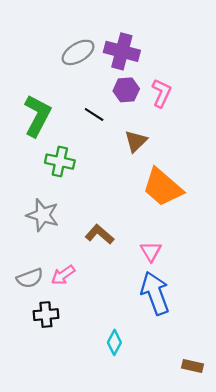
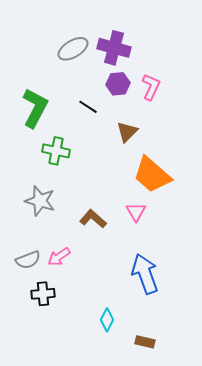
pink triangle: (151, 251) -> (136, 212), moved
brown rectangle: (193, 366) -> (145, 342), moved

